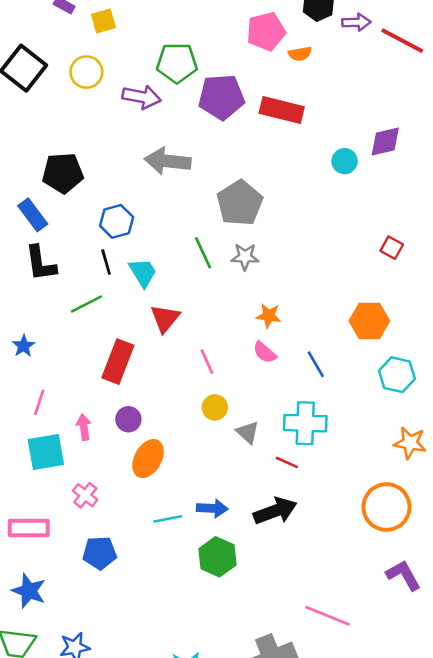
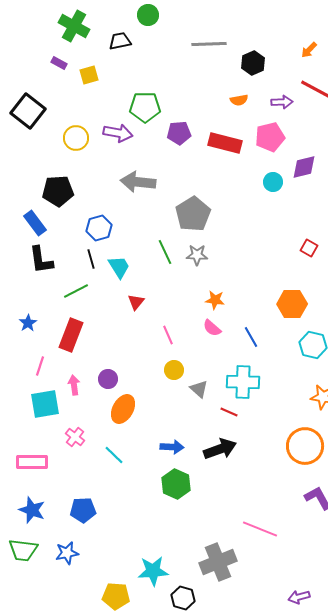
purple arrow: (356, 22) -> (282, 102), moved
pink pentagon: (266, 31) -> (270, 137), moved
yellow circle: (86, 72) -> (76, 138), moved
purple pentagon: (221, 97) -> (179, 133), size x0.7
red triangle: (165, 318) -> (136, 302), size x0.7
red rectangle: (118, 362) -> (71, 335), moved
cyan line: (168, 519) -> (114, 455), moved, turned 55
blue pentagon: (100, 553) -> (83, 510), moved

